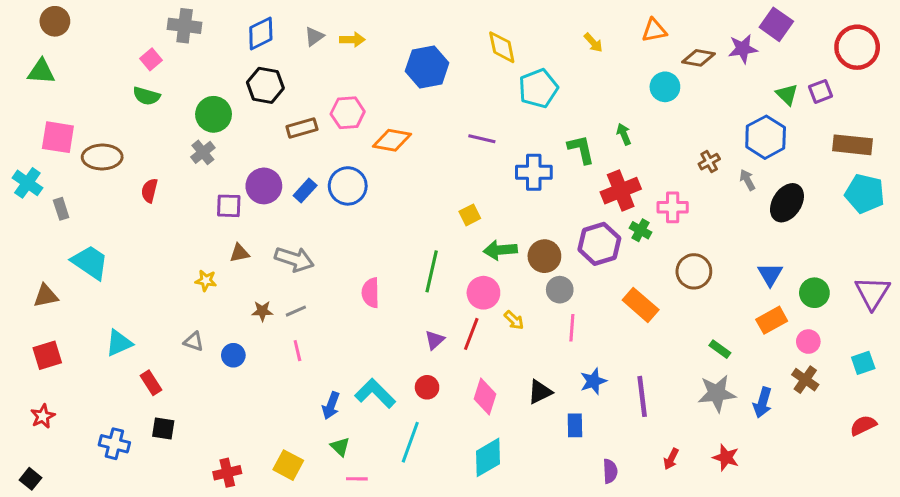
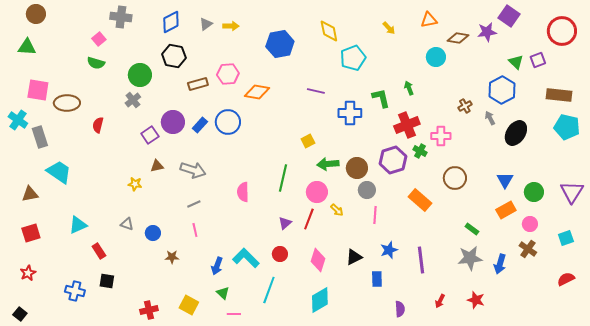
purple square: (229, 206) -> (150, 135), turned -36
gray rectangle: (61, 209) -> (40, 137), size x1.5
brown star: (262, 311) -> (172, 257), moved

